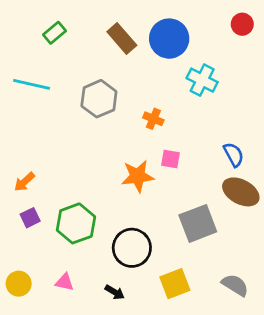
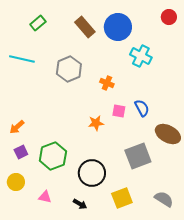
blue semicircle: (234, 155) -> (142, 108), moved
orange star: (138, 176) -> (96, 123), size x0.7
yellow circle: (19, 284) -> (16, 182), moved

